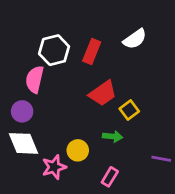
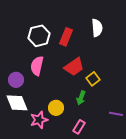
white semicircle: (135, 39) -> (97, 28), turned -60
pink semicircle: (35, 79) -> (37, 66), moved
green arrow: (113, 136) -> (81, 98), turned 104

